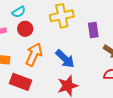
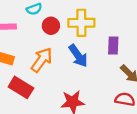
red circle: (25, 29) -> (51, 26), moved
blue arrow: (65, 59) -> (78, 56), moved

